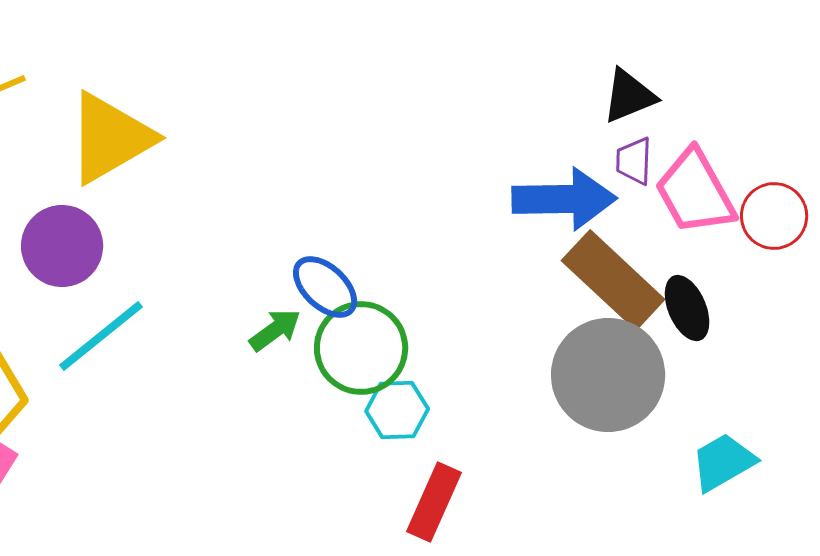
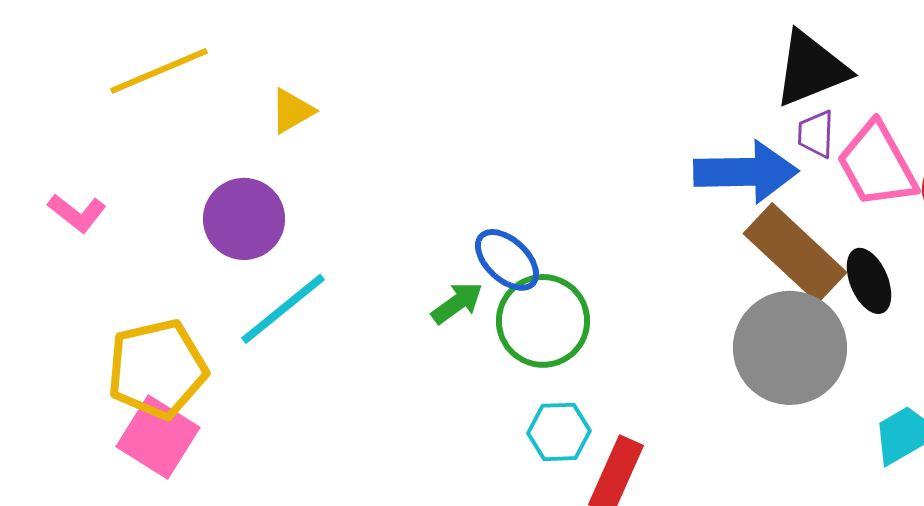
black triangle: (629, 96) -> (811, 69), size x1.4
yellow triangle: (110, 138) -> (292, 111), size x0.5
cyan hexagon: (397, 410) -> (559, 432), moved

